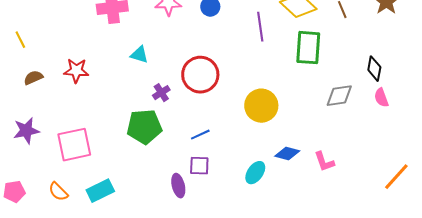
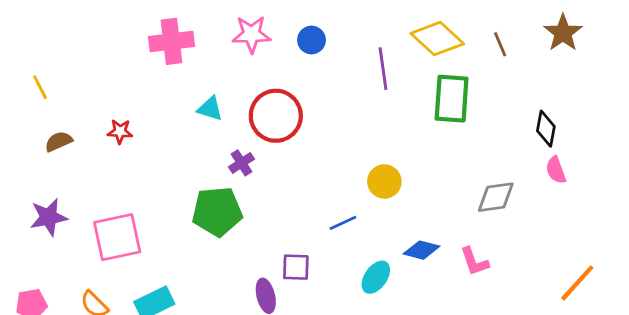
red star: (76, 71) -> (120, 131), size x0.7
red circle: (200, 75) -> (276, 116), moved
gray diamond: (339, 96) -> (496, 197), moved
yellow circle: (261, 106) -> (384, 181), size x0.7
blue line: (200, 135) -> (343, 223), moved

